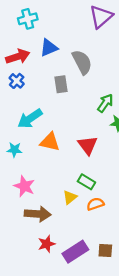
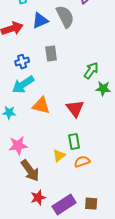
gray semicircle: (82, 62) -> (65, 17), moved
blue cross: (17, 81) -> (22, 62), moved, turned 32
green rectangle: (86, 182) -> (74, 142), turned 49
pink star: (24, 186) -> (18, 146), turned -30
brown arrow: (38, 214) -> (30, 171), turned 50

